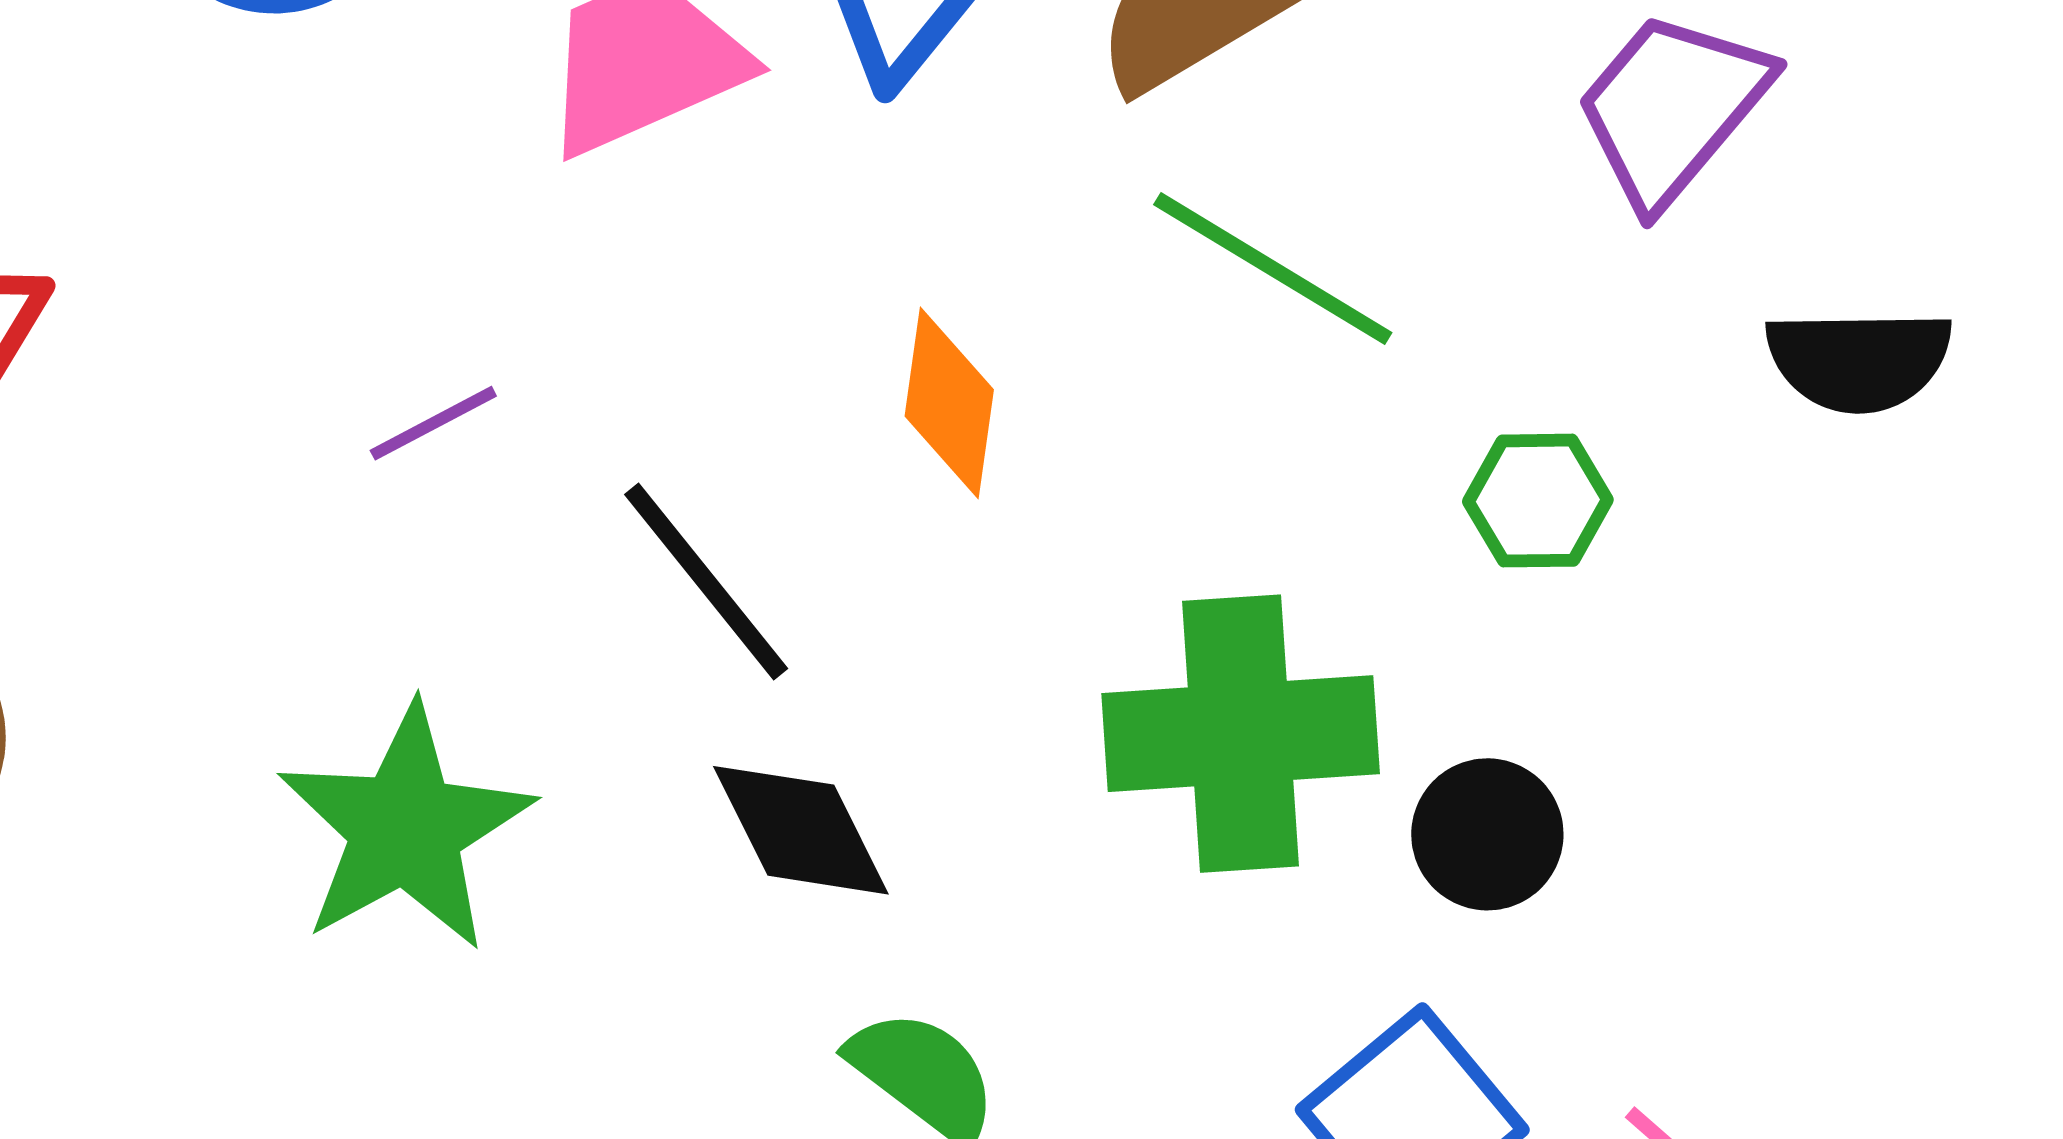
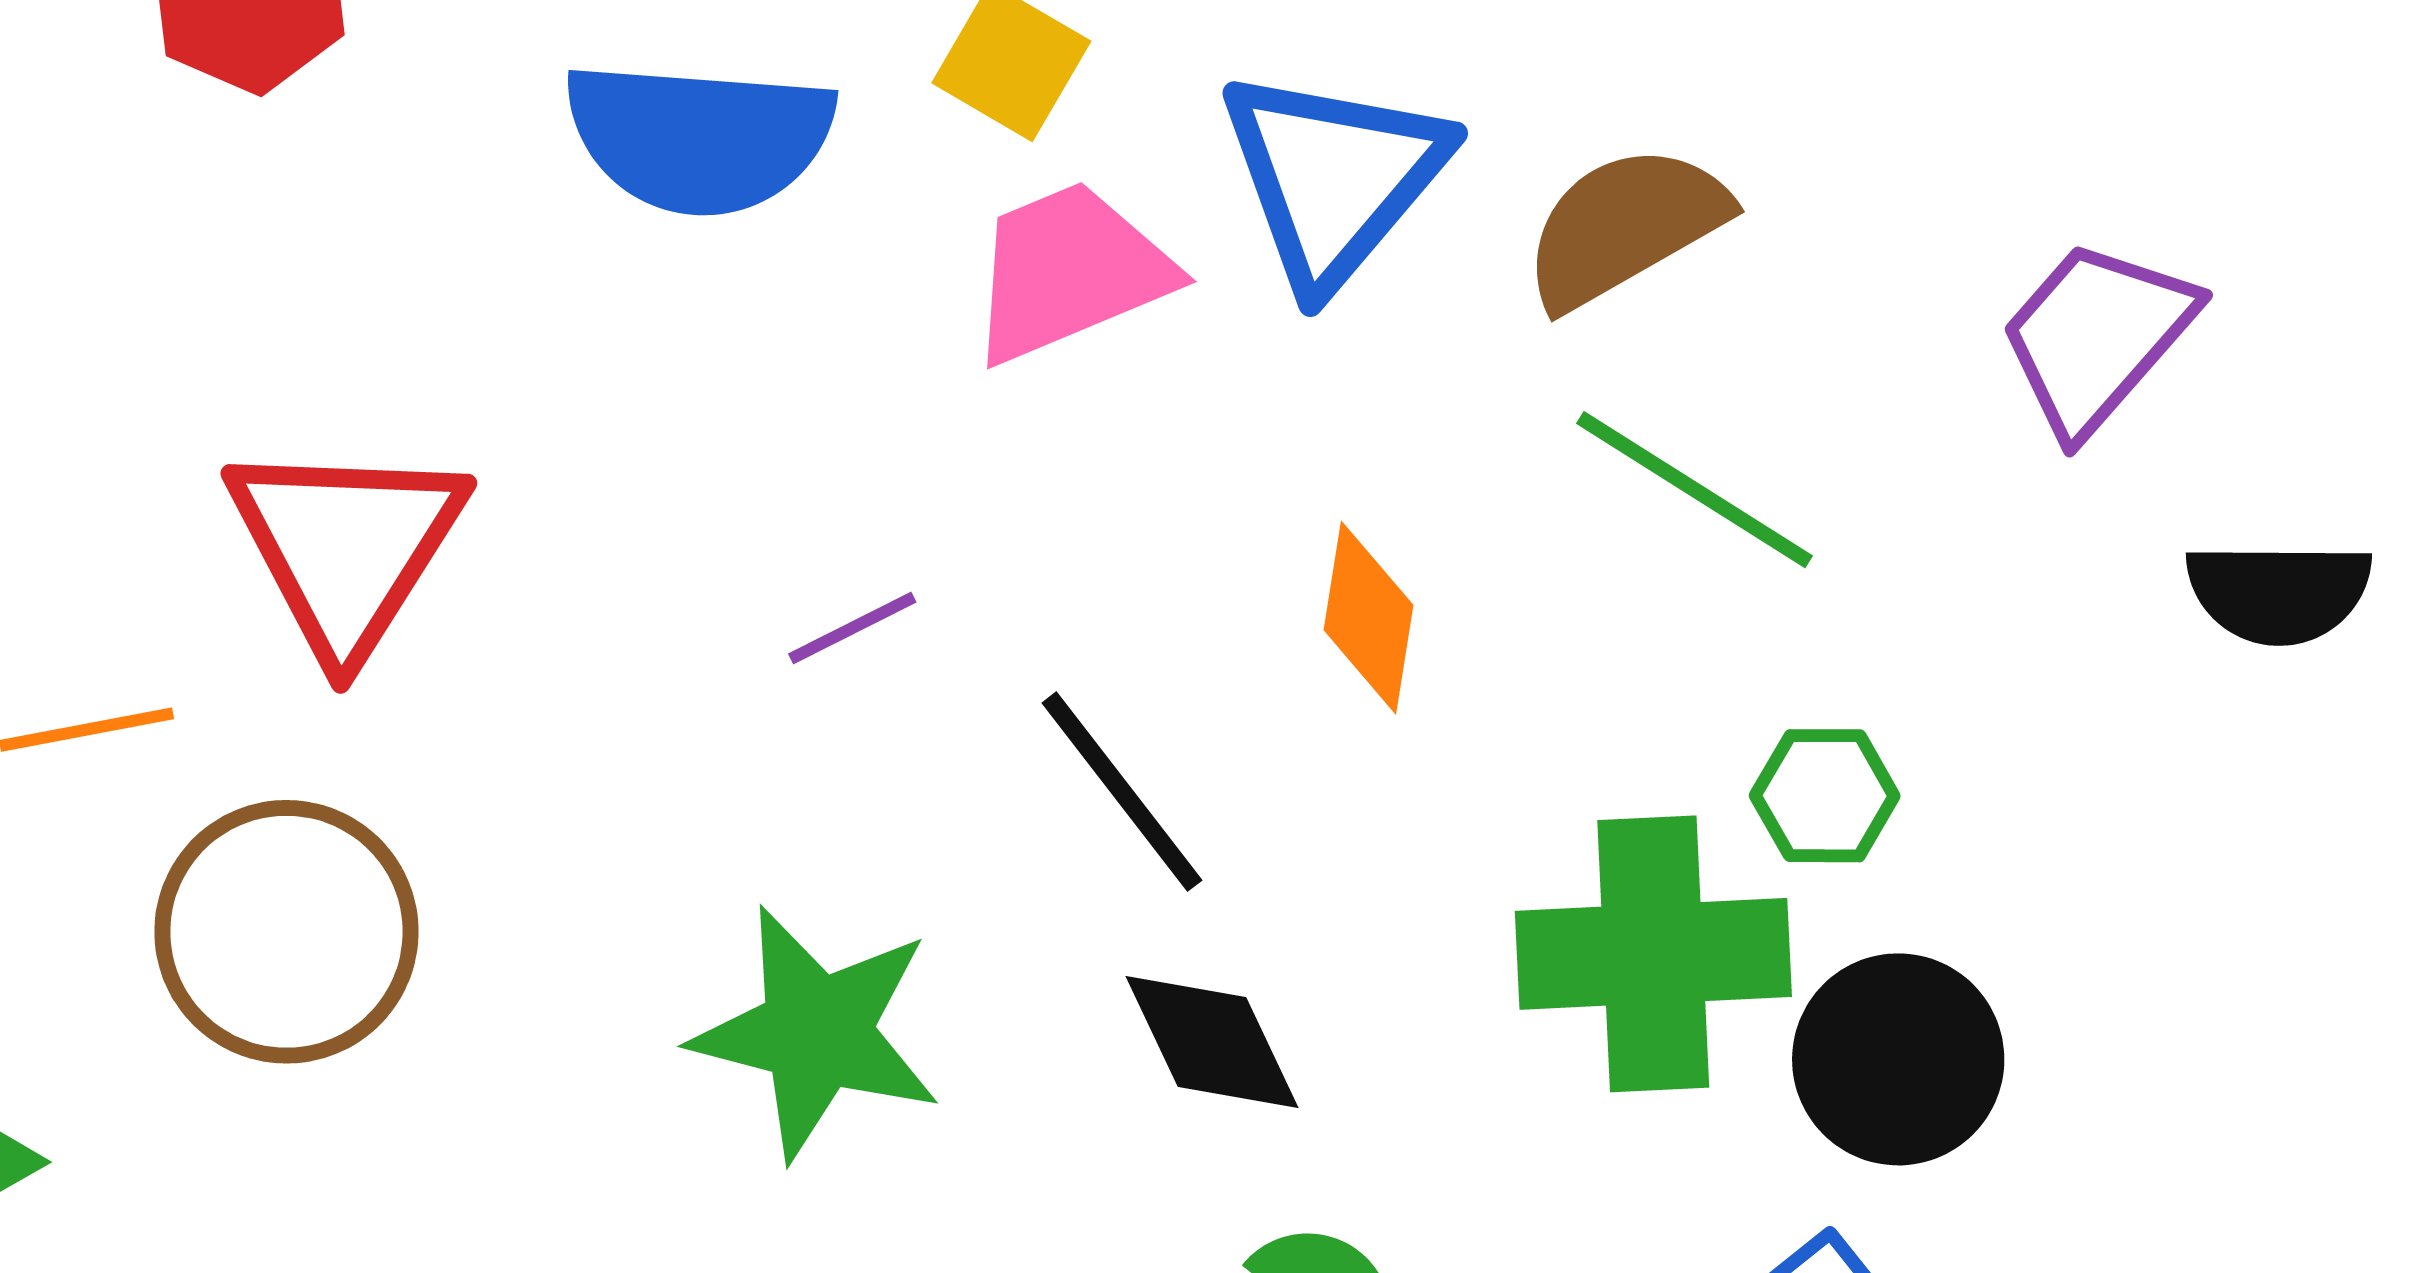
green hexagon: (1538, 501) -> (1825, 796), moved
green star: (405, 828) -> (817, 1033), turned -30
black circle: (1487, 834) -> (1898, 1059), size x1.4

